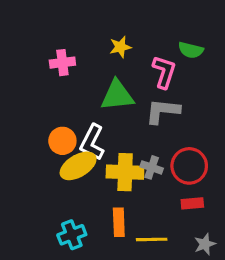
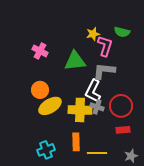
yellow star: (120, 47) -> (93, 34), moved
pink cross: (62, 63) -> (40, 51), moved, turned 35
white L-shape: (92, 142) -> (93, 91), moved

